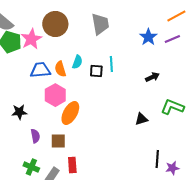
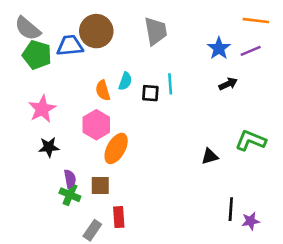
orange line: (176, 16) -> (256, 21), turned 36
pink star: (31, 39) -> (42, 109), moved
blue trapezoid: (40, 70) -> (70, 46), moved
black arrow: (152, 77) -> (228, 84), moved
green cross: (31, 167) -> (70, 195), moved

